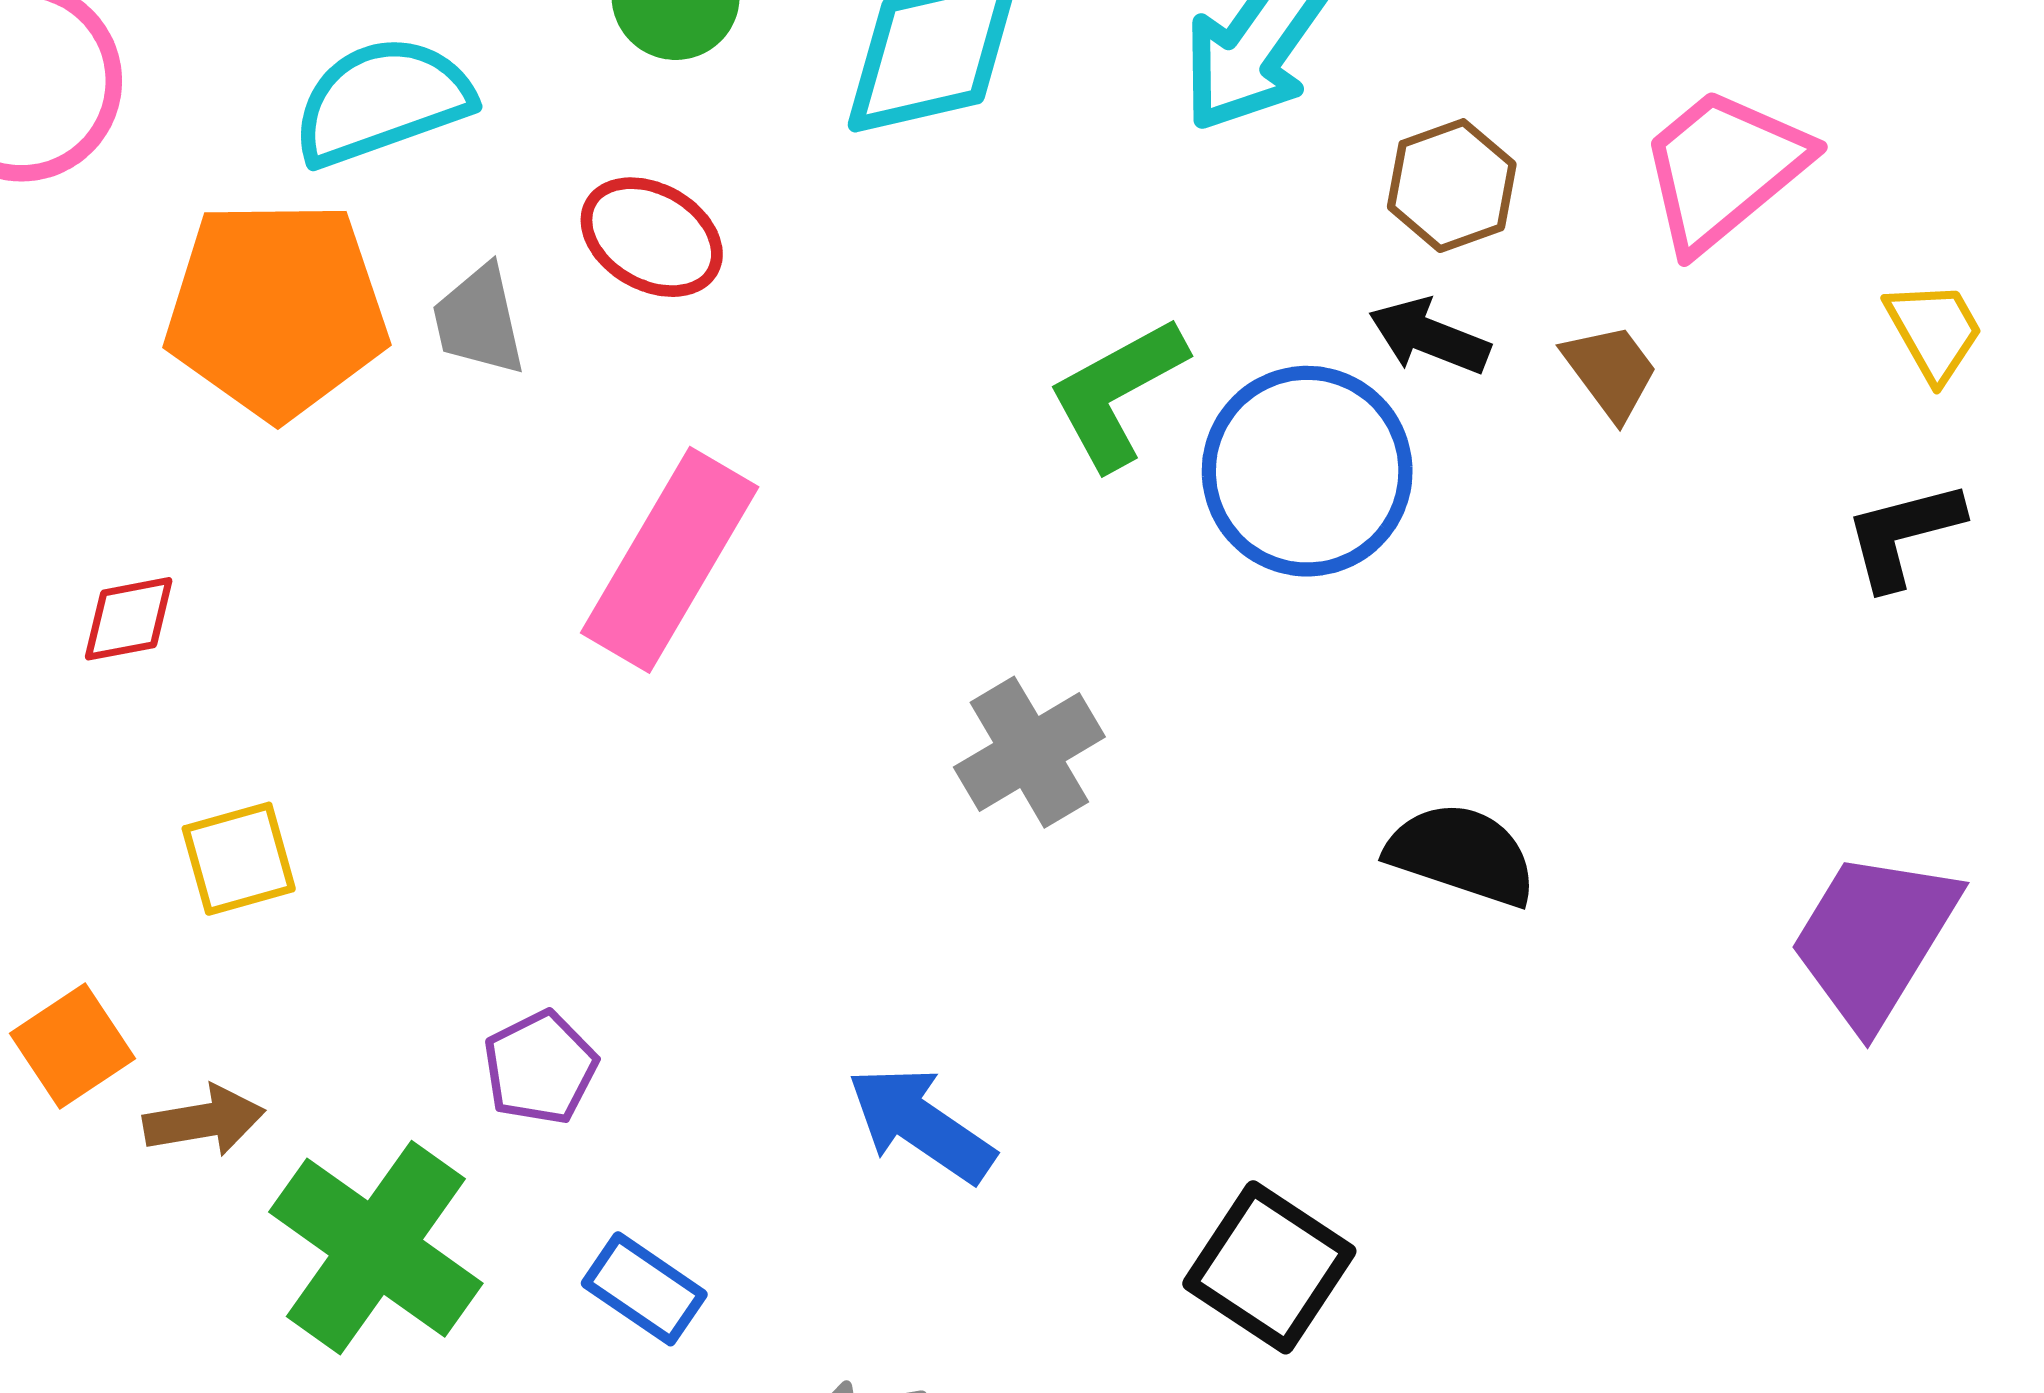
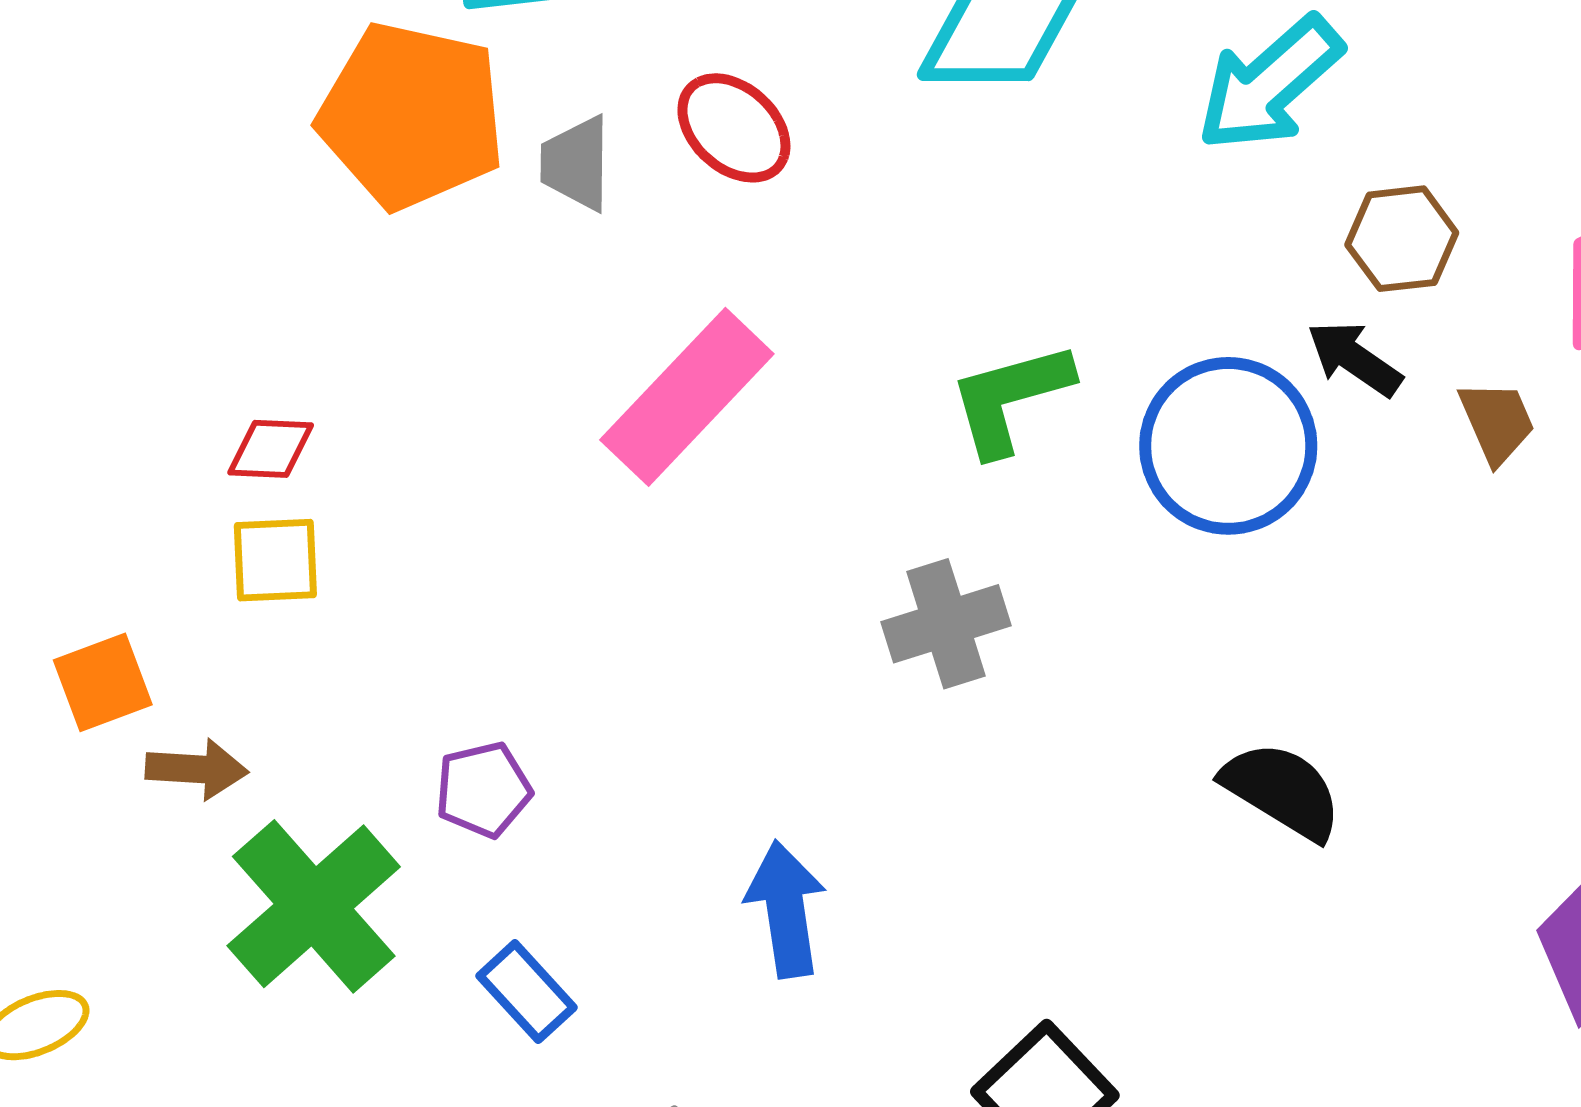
green L-shape: (1117, 393) -> (1010, 398), moved
red diamond: (129, 619) -> (271, 449), moved
blue arrow: (921, 1124) -> (786, 909), turned 34

